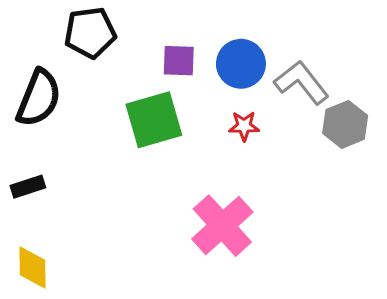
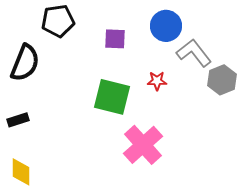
blue circle: (241, 64) -> (166, 26), moved
green square: (154, 120) -> (112, 97), moved, turned 30

